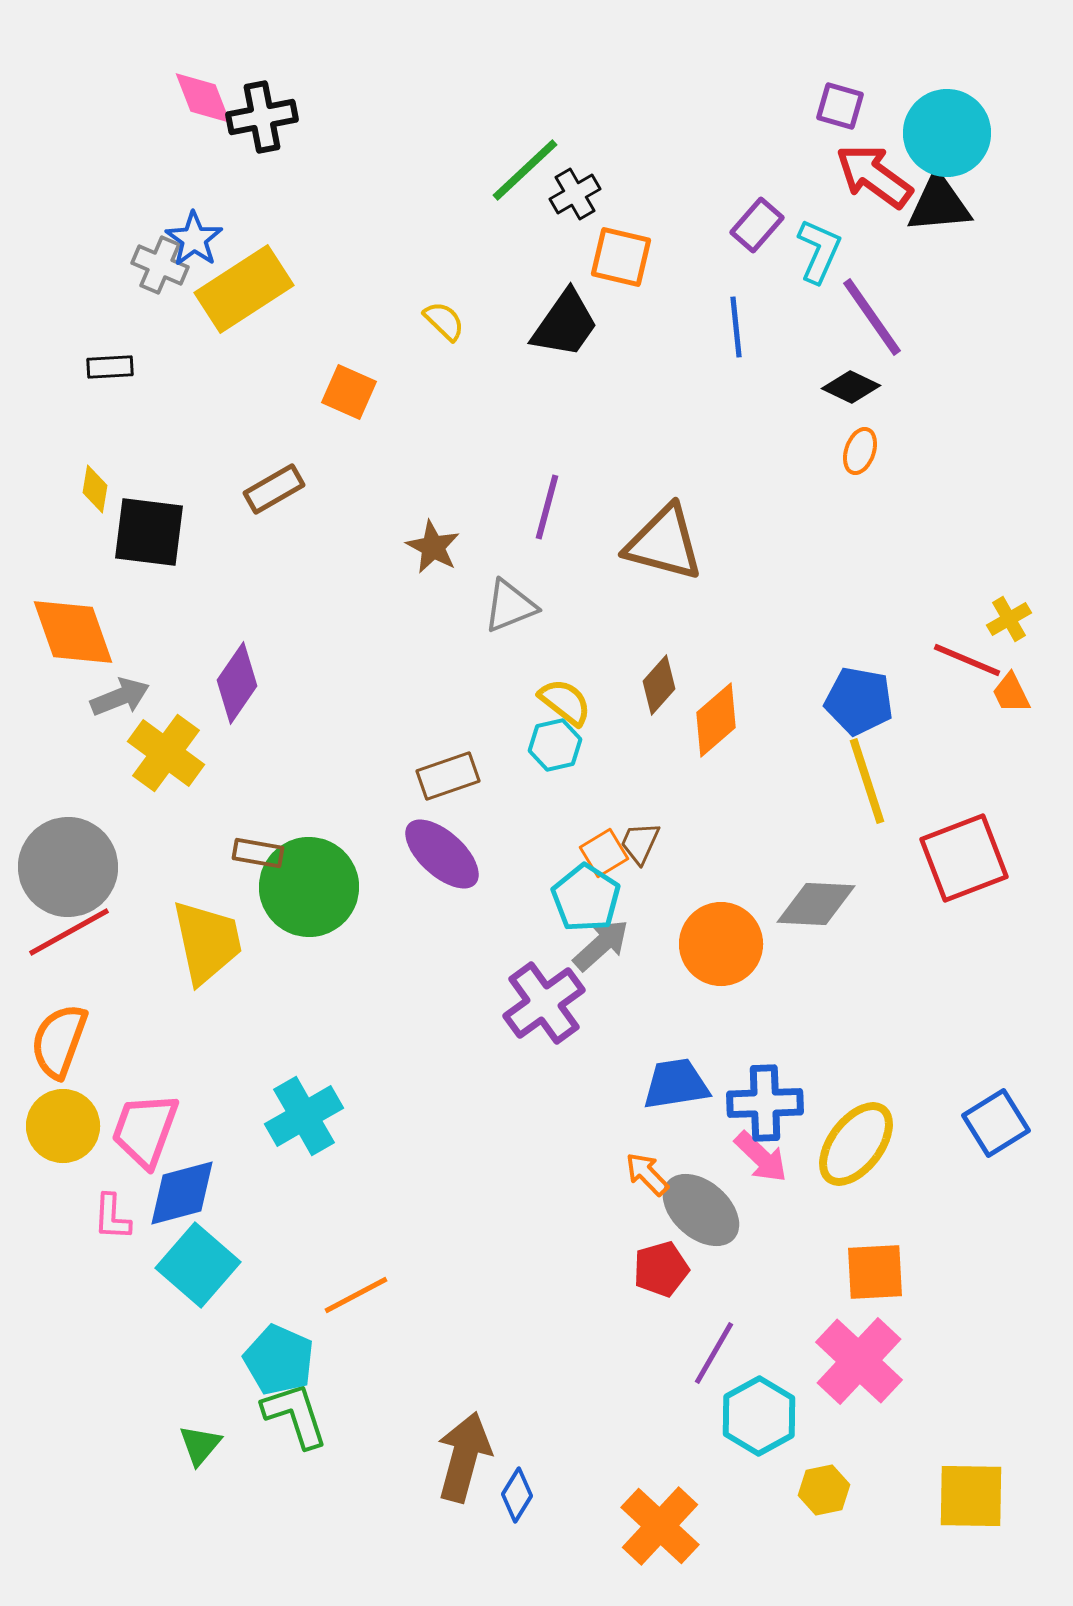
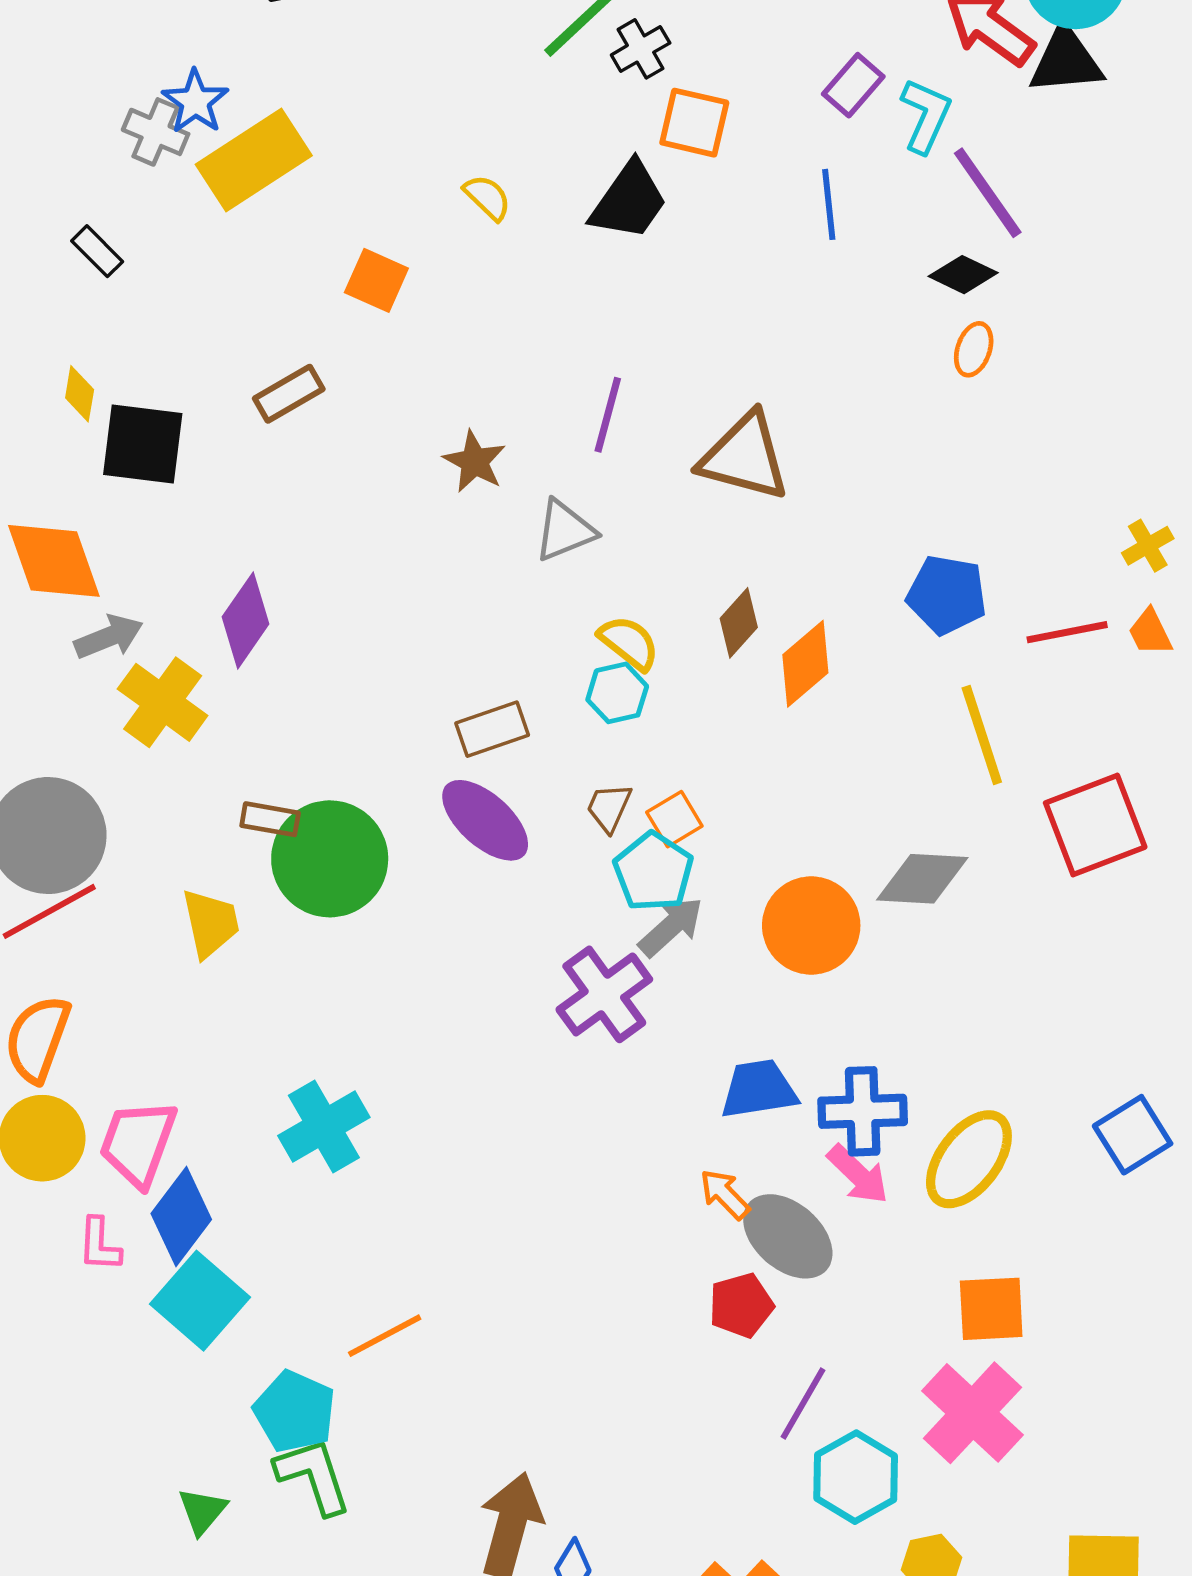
black rectangle: (110, 367) -> (97, 251), turned 48
red line: (967, 660) -> (1067, 632), moved, turned -34
blue pentagon: (859, 701) -> (947, 595), moved
brown trapezoid: (640, 843) -> (609, 807), moved
yellow trapezoid: (207, 942) -> (210, 923), size x0.7
blue diamond: (182, 1193) -> (181, 1217), turned -38

